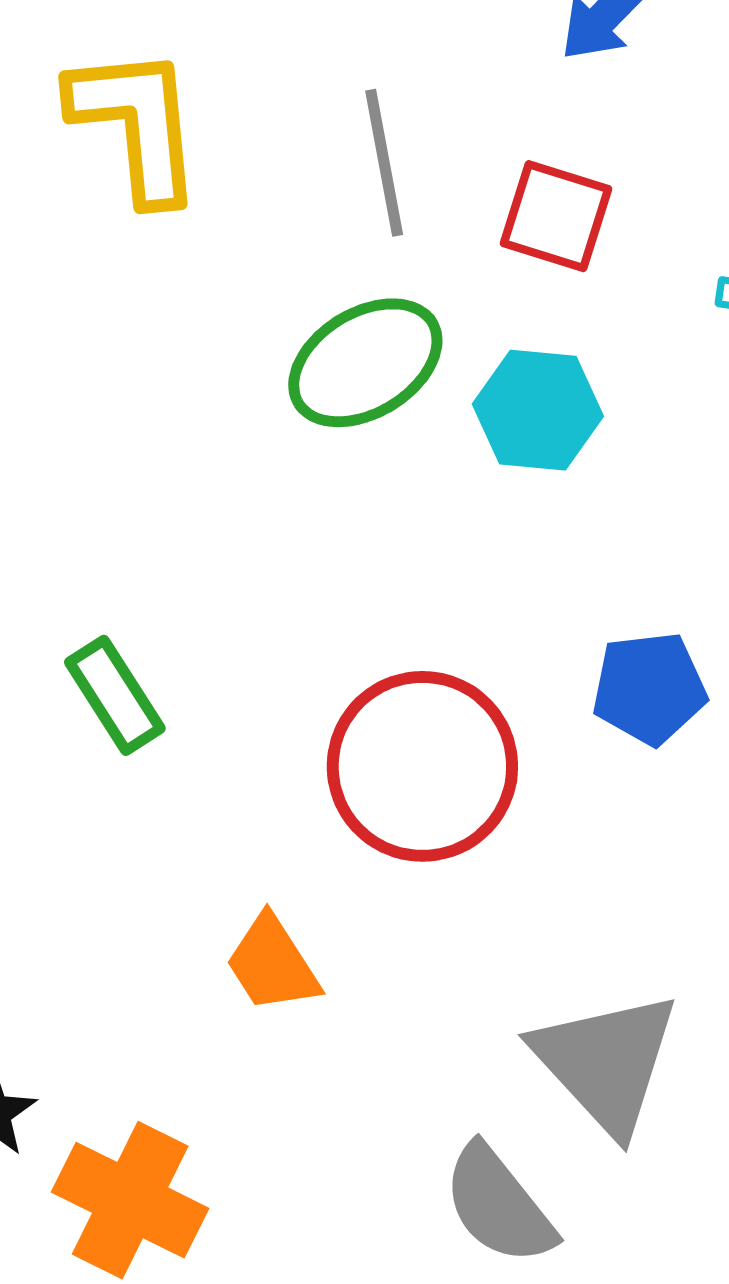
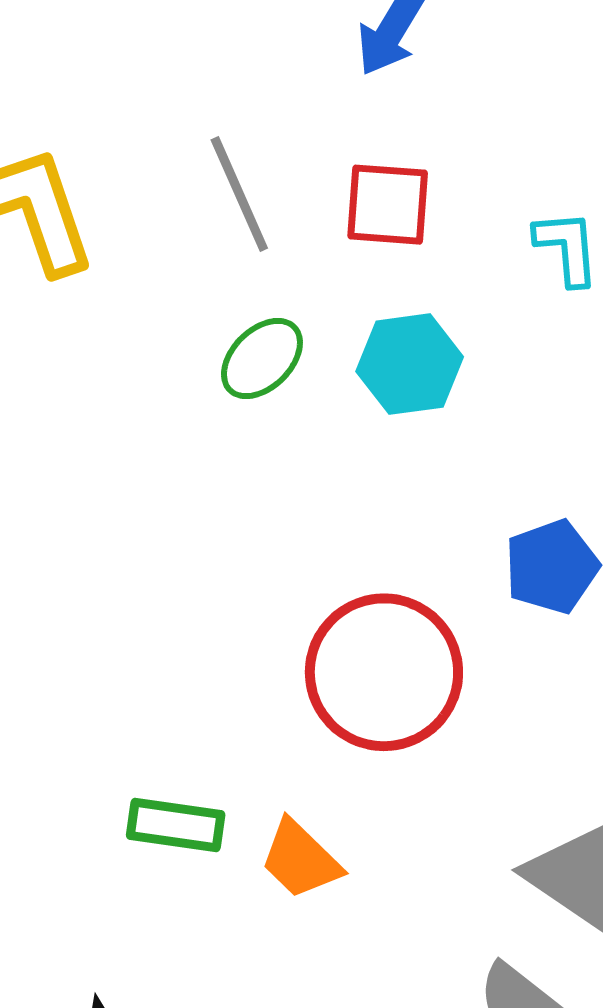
green ellipse: (365, 363) -> (262, 359), size x0.7
green rectangle: (115, 695) -> (176, 825), moved, turned -36

